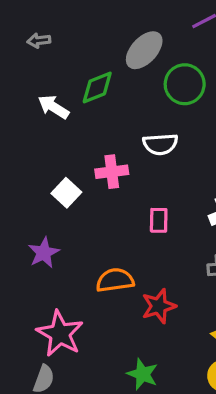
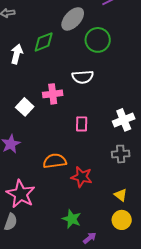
white arrow: (53, 107) -> (17, 54), turned 72
red star: (159, 306) -> (82, 177), turned 30

